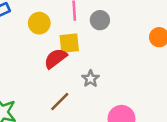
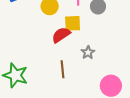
brown line: (60, 102) -> (63, 69), turned -54

